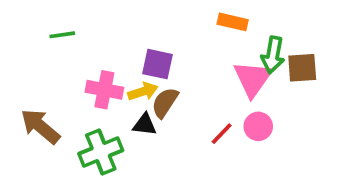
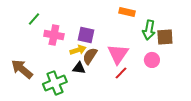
green line: (62, 35) -> (34, 19), turned -40
pink triangle: (253, 79) -> (118, 54), moved
pink cross: (104, 90) -> (54, 35), moved
pink circle: (258, 126) -> (152, 60), moved

